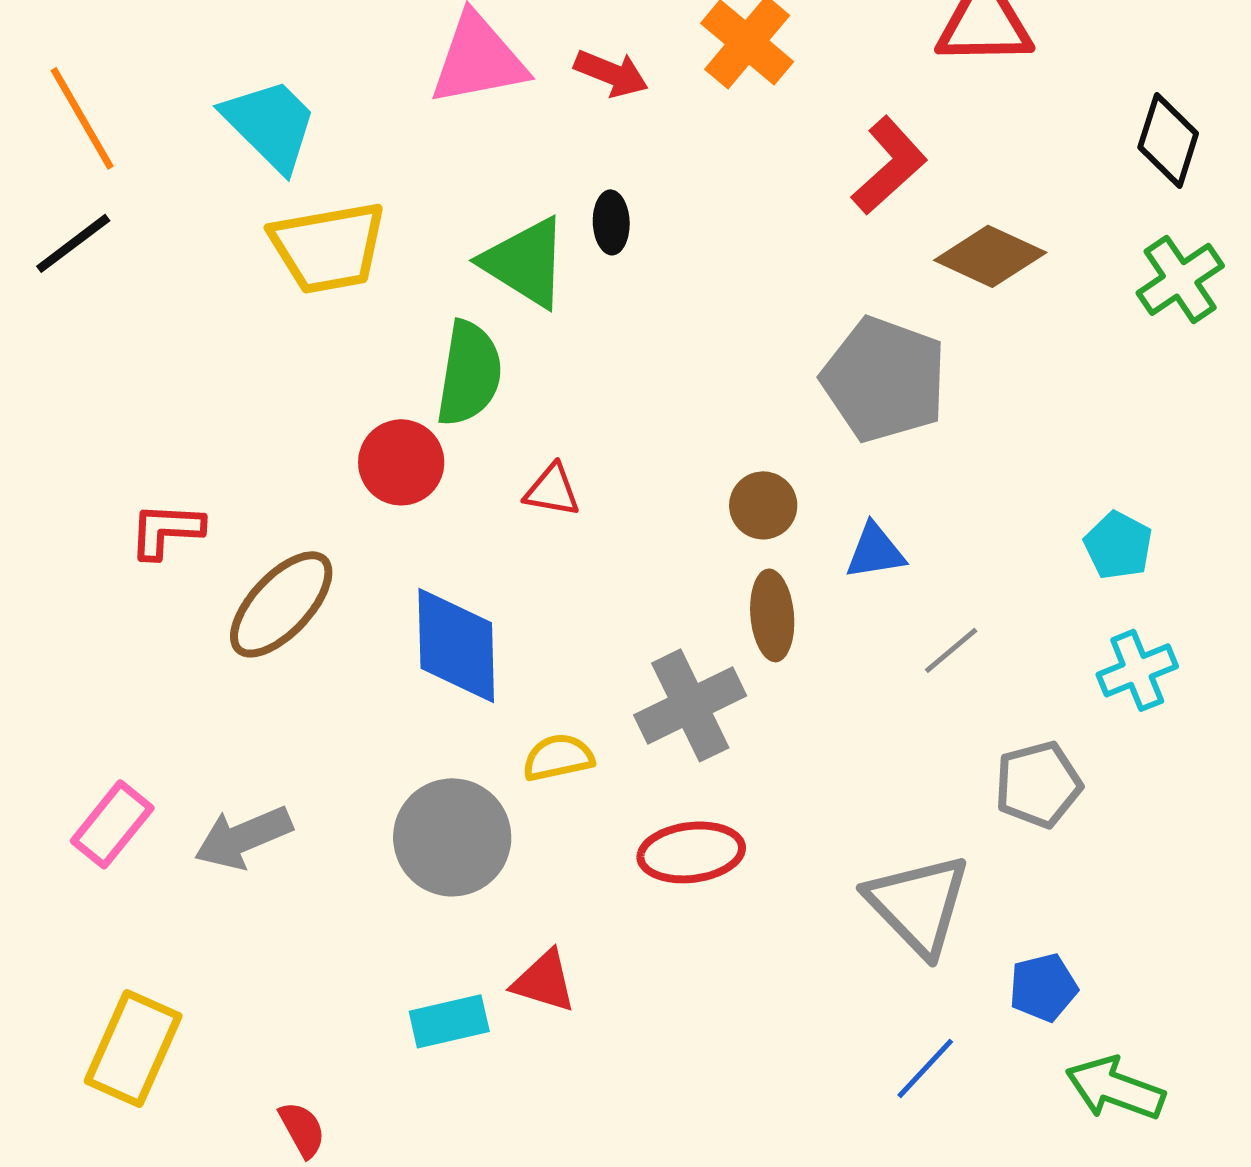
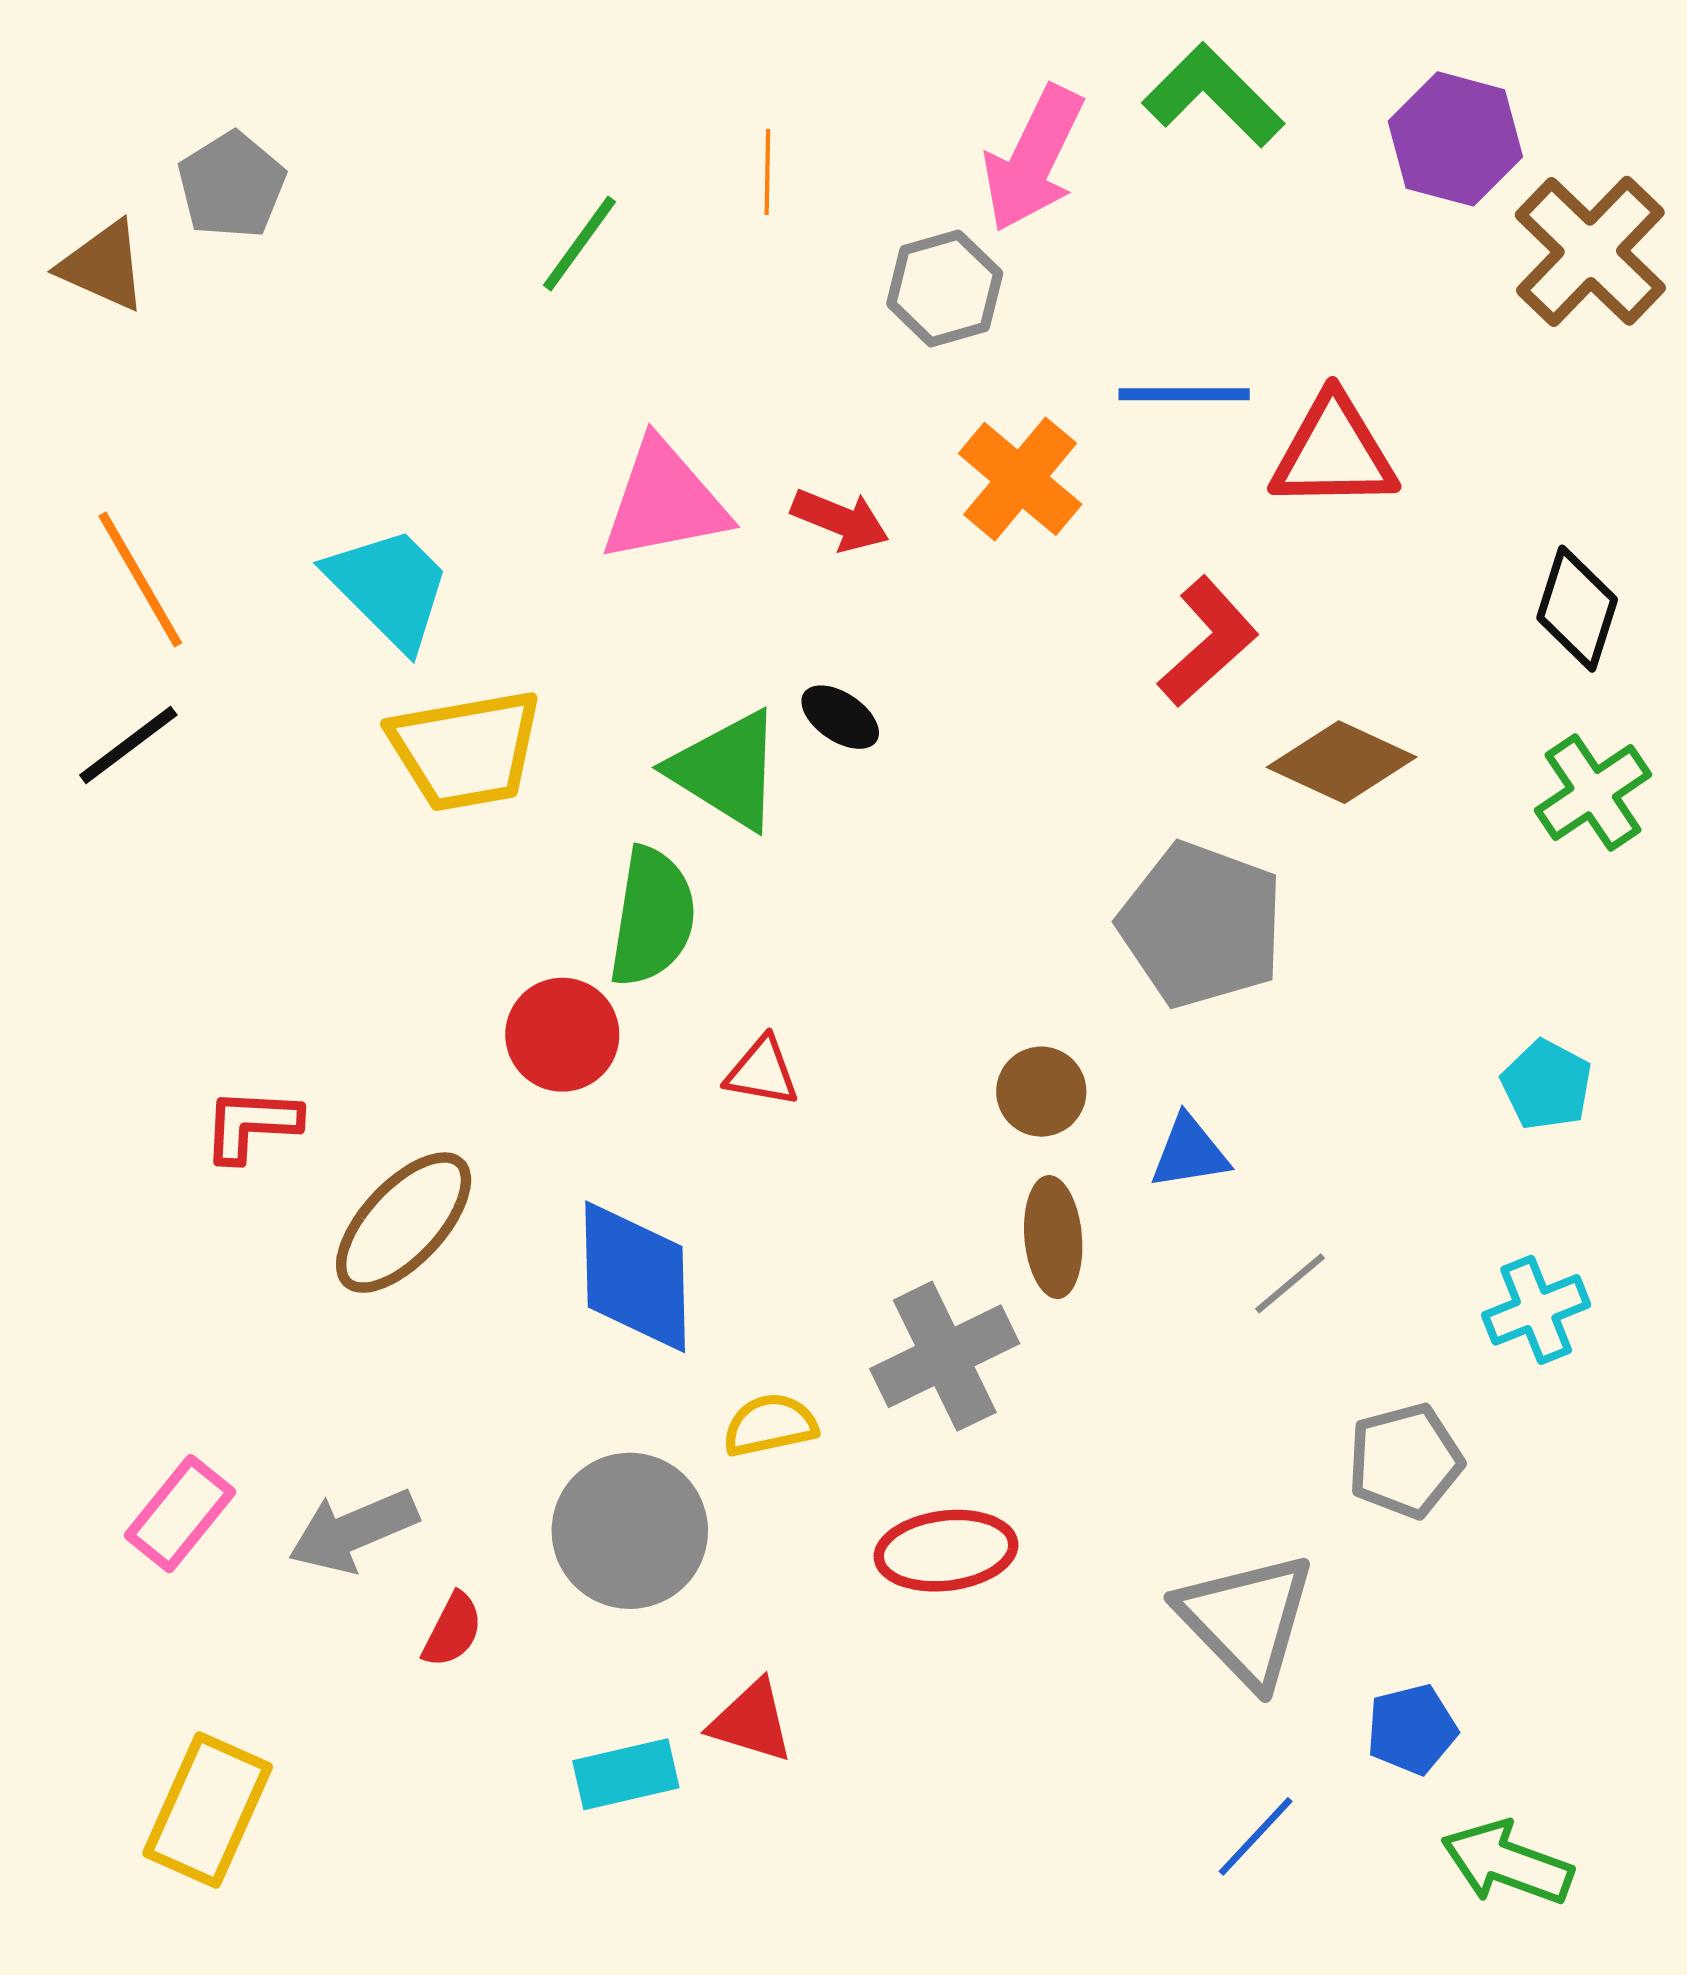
black ellipse: (611, 222) -> (840, 717), turned -54
cyan pentagon: (1118, 545) -> (1547, 1085), moved
red semicircle: (302, 1129) -> (452, 1630), moved, turned 56

